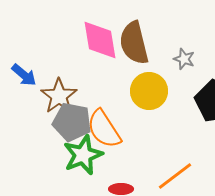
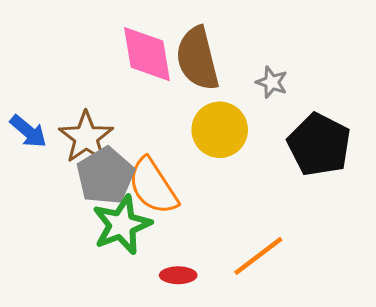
blue arrow: (24, 75) -> (28, 131), moved
gray pentagon: (72, 122) -> (105, 176), turned 30

